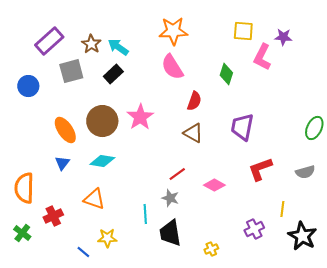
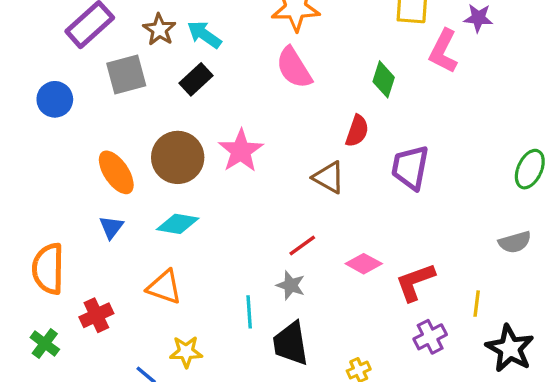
red semicircle: (194, 101) -> (357, 131), moved
red L-shape: (260, 169) -> (415, 282), moved

